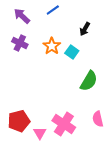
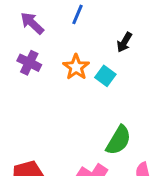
blue line: (53, 10) -> (78, 14), turned -32
green semicircle: (89, 81) -> (119, 140), moved

